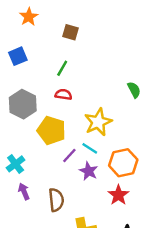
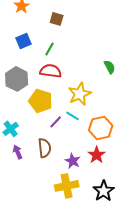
blue square: (18, 56) -> (24, 41), moved
red semicircle: (63, 95) -> (51, 71), size x1.5
purple star: (89, 171) -> (73, 161), moved
brown semicircle: (56, 200) -> (45, 148), moved

